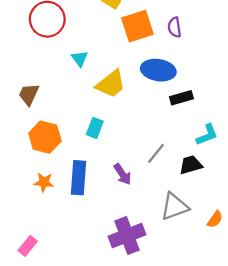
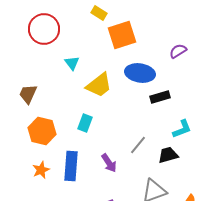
purple semicircle: (174, 27) -> (178, 51), moved, turned 66
orange star: (44, 182) -> (41, 170), turned -30

